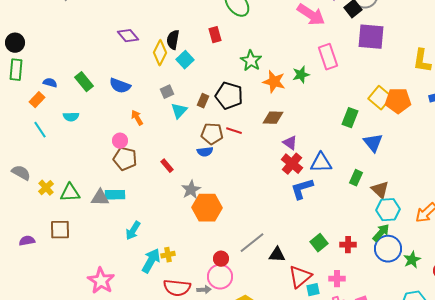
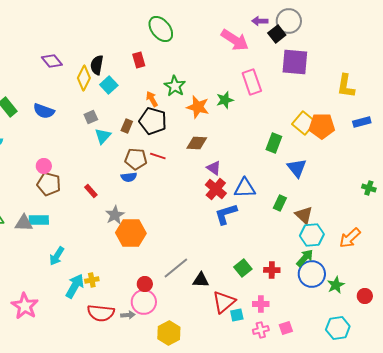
orange arrow: (137, 118) -> (152, 99), moved

